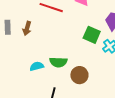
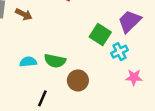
brown arrow: (27, 28) -> (24, 14), turned -88

